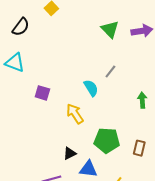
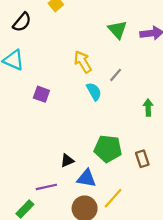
yellow arrow: (75, 114) -> (83, 62), moved
brown rectangle: (139, 148) -> (142, 159), turned -35

